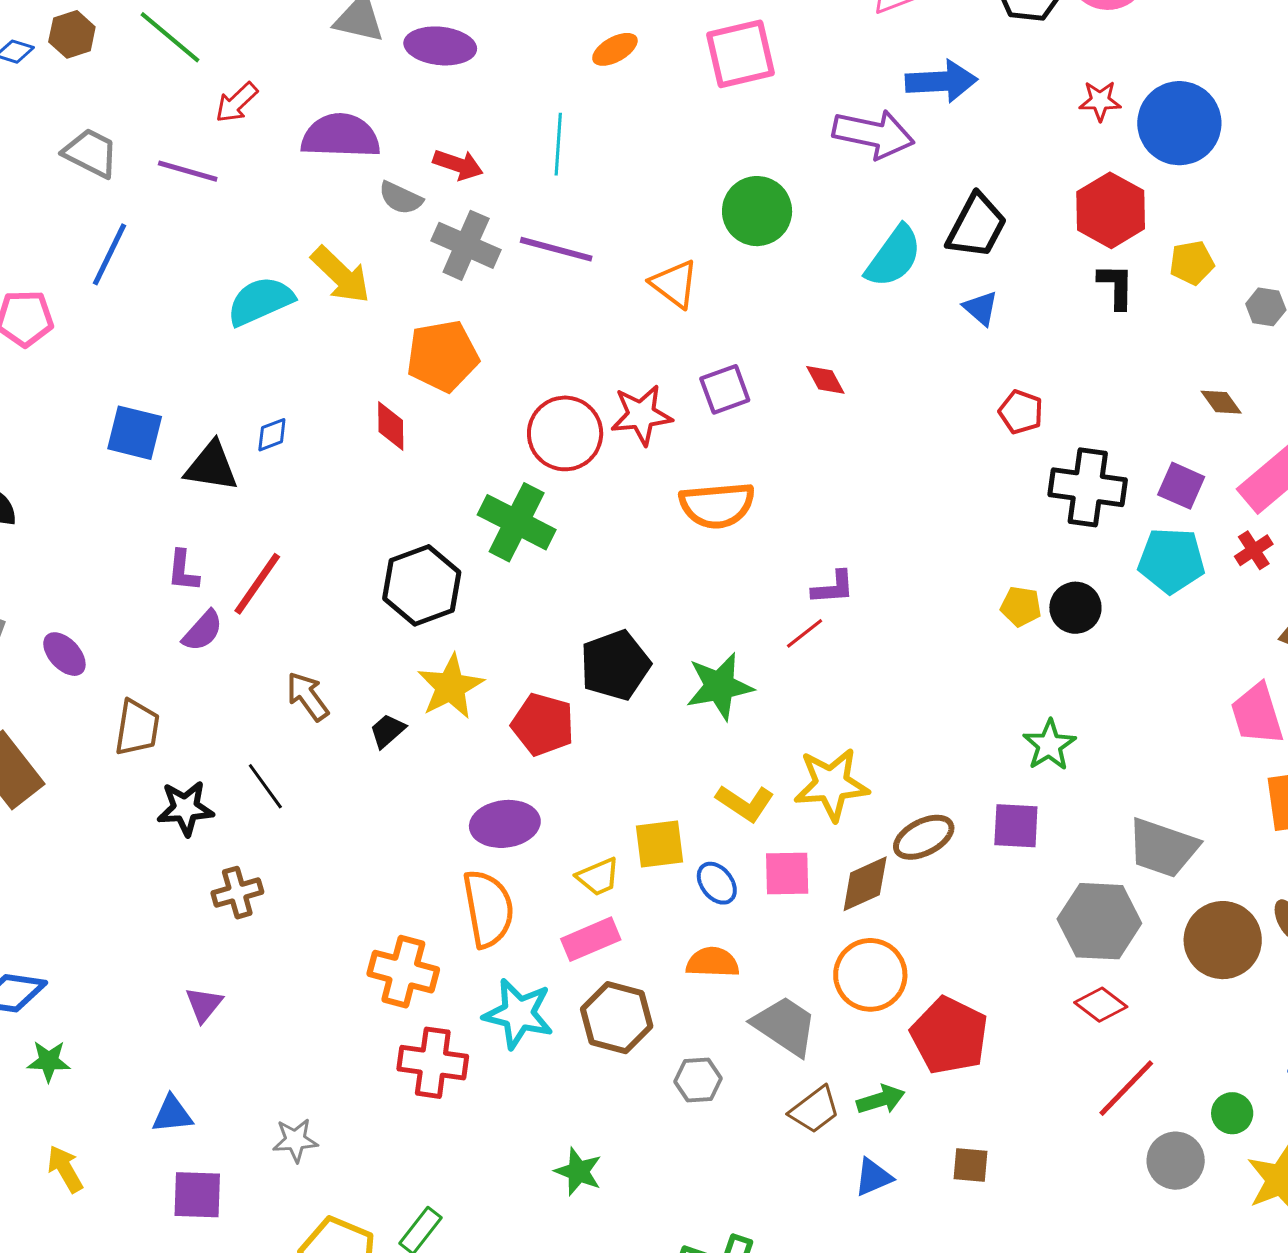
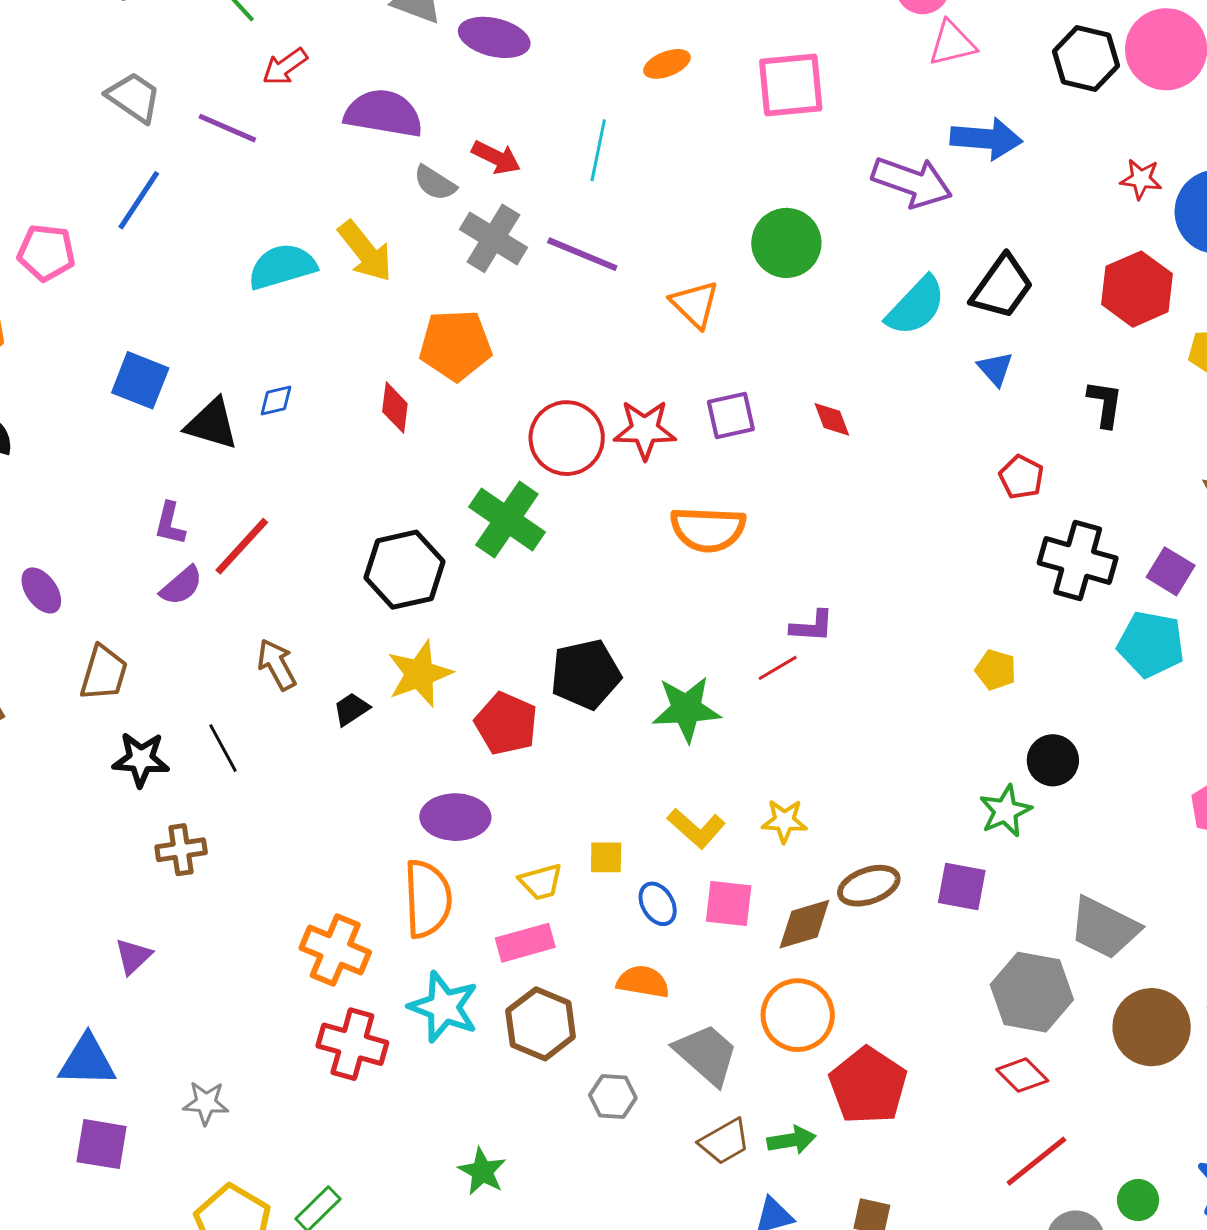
black L-shape: (1116, 286) -> (1105, 404), moved
black circle: (1075, 608) -> (1053, 760), moved
yellow star: (831, 784) -> (784, 821), size x0.6
yellow square: (659, 844) -> (606, 857), size x0.7
blue triangle: (172, 1114) -> (87, 1061), size x1.4

